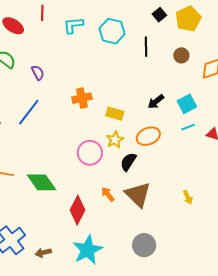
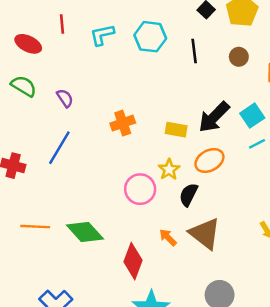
black arrow: (156, 102) -> (214, 117), size x1.6
yellow rectangle: (115, 114) -> (176, 130), moved

